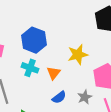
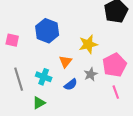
cyan cross: (30, 68) -> (44, 77), moved
gray star: (85, 97) -> (91, 74), moved

